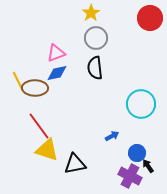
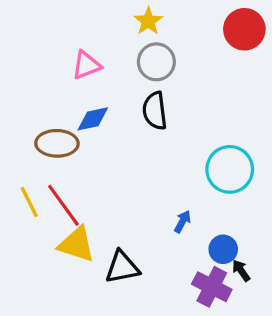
pink triangle: (56, 53) -> (86, 65), moved
yellow line: (18, 81) -> (29, 202), moved
blue arrow: (112, 136) -> (182, 222), turned -32

